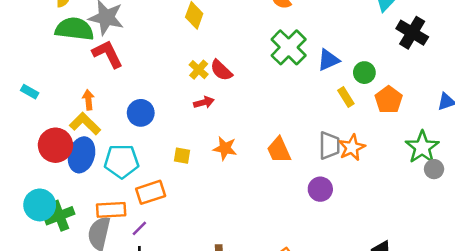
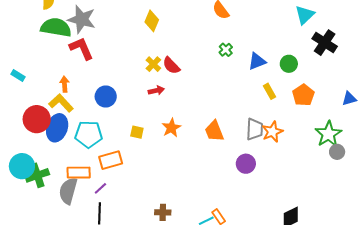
green cross: (289, 47) -> (226, 50), size x0.5
green circle: (364, 73) -> (289, 64), moved
orange star: (225, 148) -> (171, 128), turned 30

